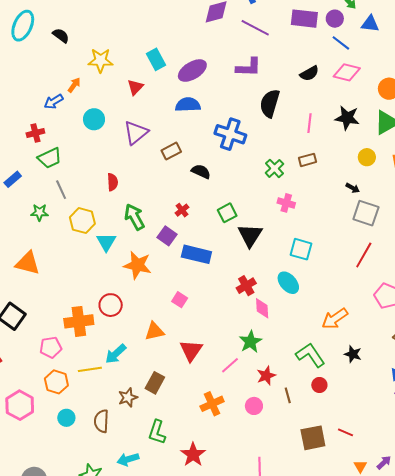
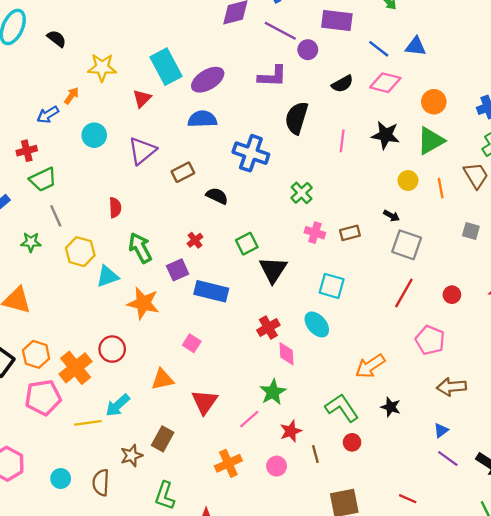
purple circle: (335, 19) -> (308, 50), moved
blue triangle: (370, 24) -> (416, 46), moved
cyan rectangle: (156, 59) -> (166, 67), size x1.4
brown rectangle: (308, 160) -> (350, 233), moved
purple square: (167, 236) -> (178, 270), turned 30
cyan triangle: (106, 242) -> (107, 276), turned 40
orange cross: (79, 321) -> (76, 368), turned -32
pink pentagon: (51, 347) -> (43, 397), size x1.4
orange hexagon: (56, 382) -> (36, 354), moved
red line: (346, 432) -> (408, 499), moved

